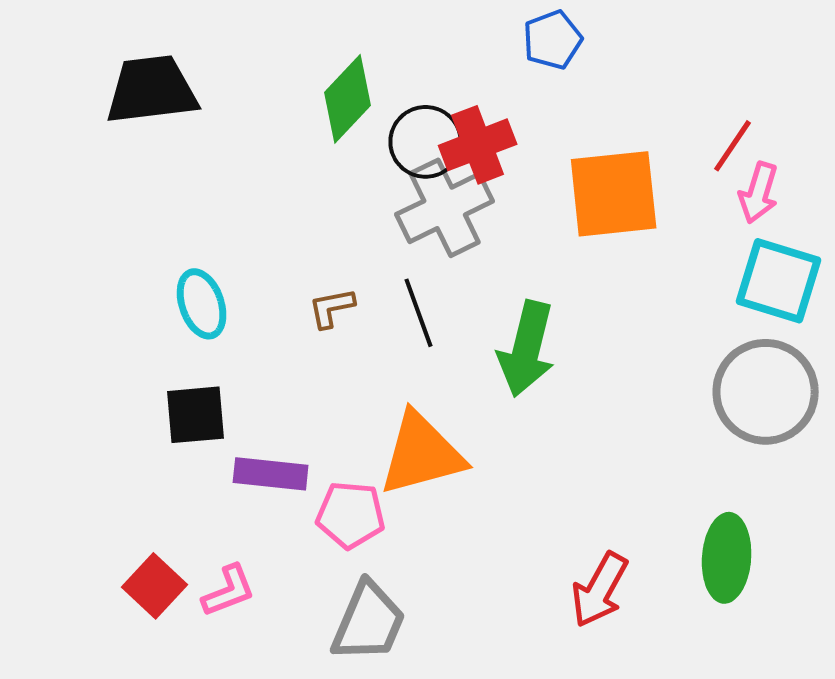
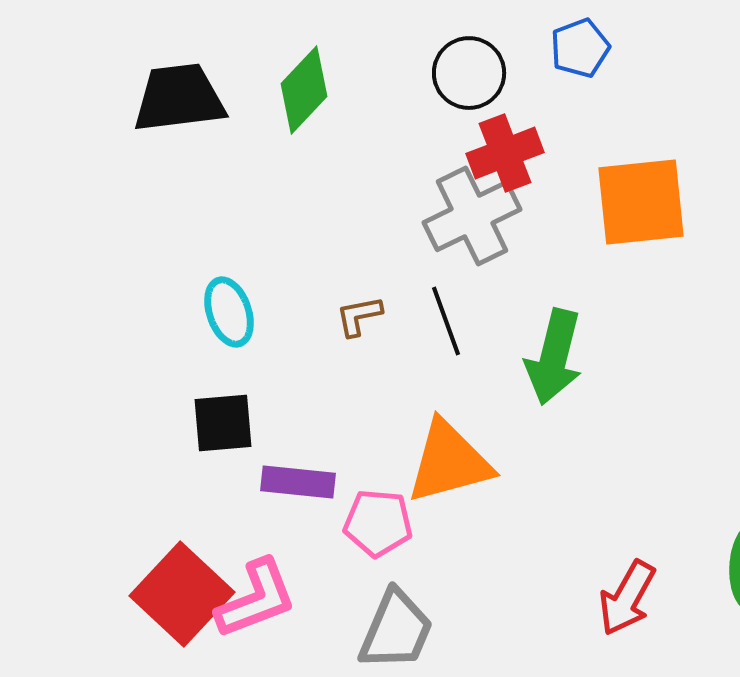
green diamond: (348, 99) -> (304, 90), moved
black circle: (426, 142) -> (469, 73), moved
red square: (155, 586) -> (182, 594), size x1.6
pink L-shape: (229, 591) -> (256, 599), size x1.5

